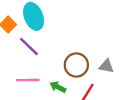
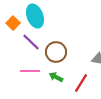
brown circle: (76, 65) -> (56, 52), moved

